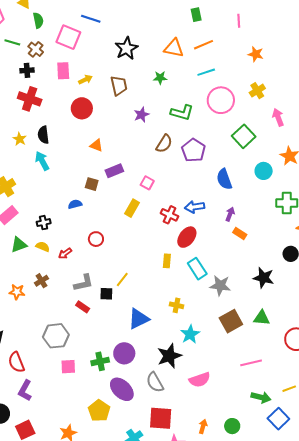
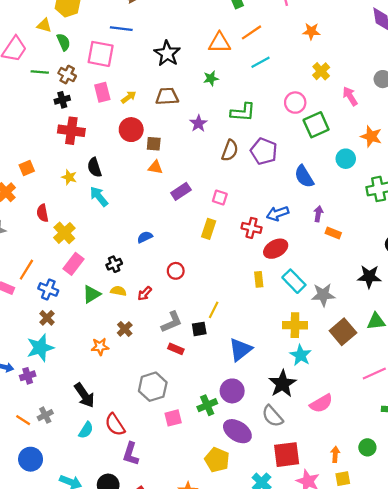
brown trapezoid: (119, 86) -> (167, 96), turned -70
pink circle: (221, 100) -> (295, 103), moved, size x0.7
green square: (244, 136) -> (316, 125), turned 30
brown square: (92, 184) -> (154, 144), moved
red ellipse: (187, 237) -> (276, 249), turned 35
yellow cross: (177, 305) -> (295, 325), moved, size x1.5

